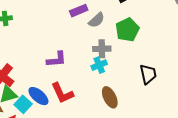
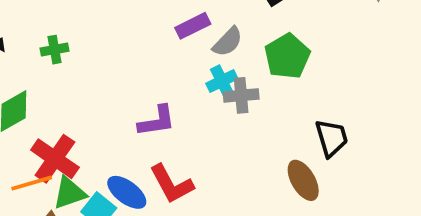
cyan cross: (99, 65) -> (222, 81), moved
brown ellipse: (110, 97) -> (303, 180), moved

